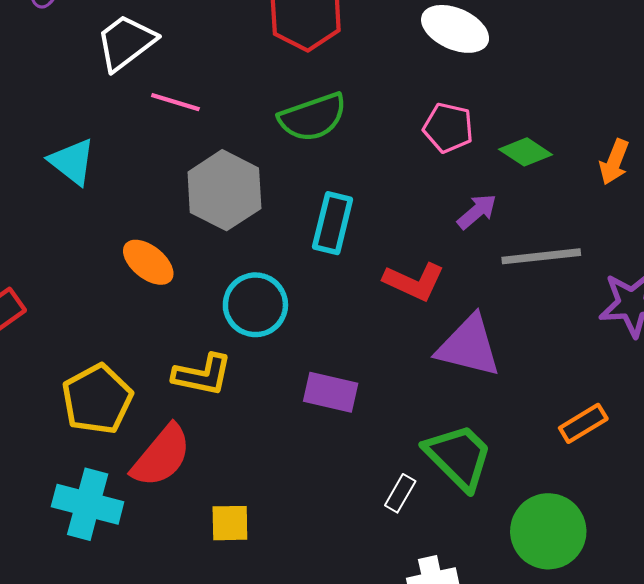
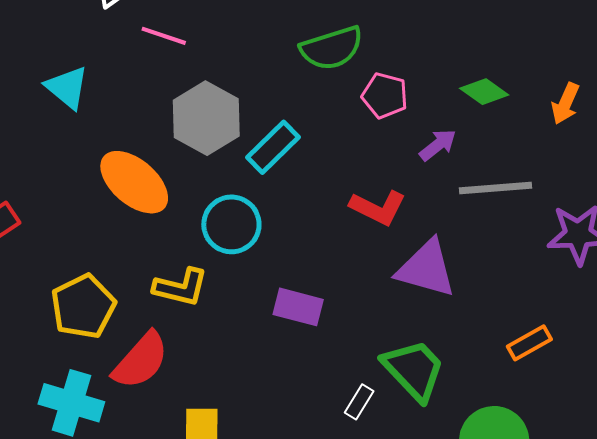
green semicircle: (313, 117) -> (332, 48), moved
pink pentagon: (448, 128) -> (385, 96), moved
cyan rectangle: (333, 223) -> (273, 147), moved, turned 30
orange ellipse: (148, 262) -> (134, 182), size x1.5

